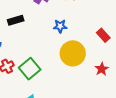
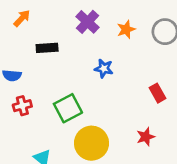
yellow circle: (73, 53) -> (91, 143), moved
green square: (30, 69) -> (68, 108), moved

